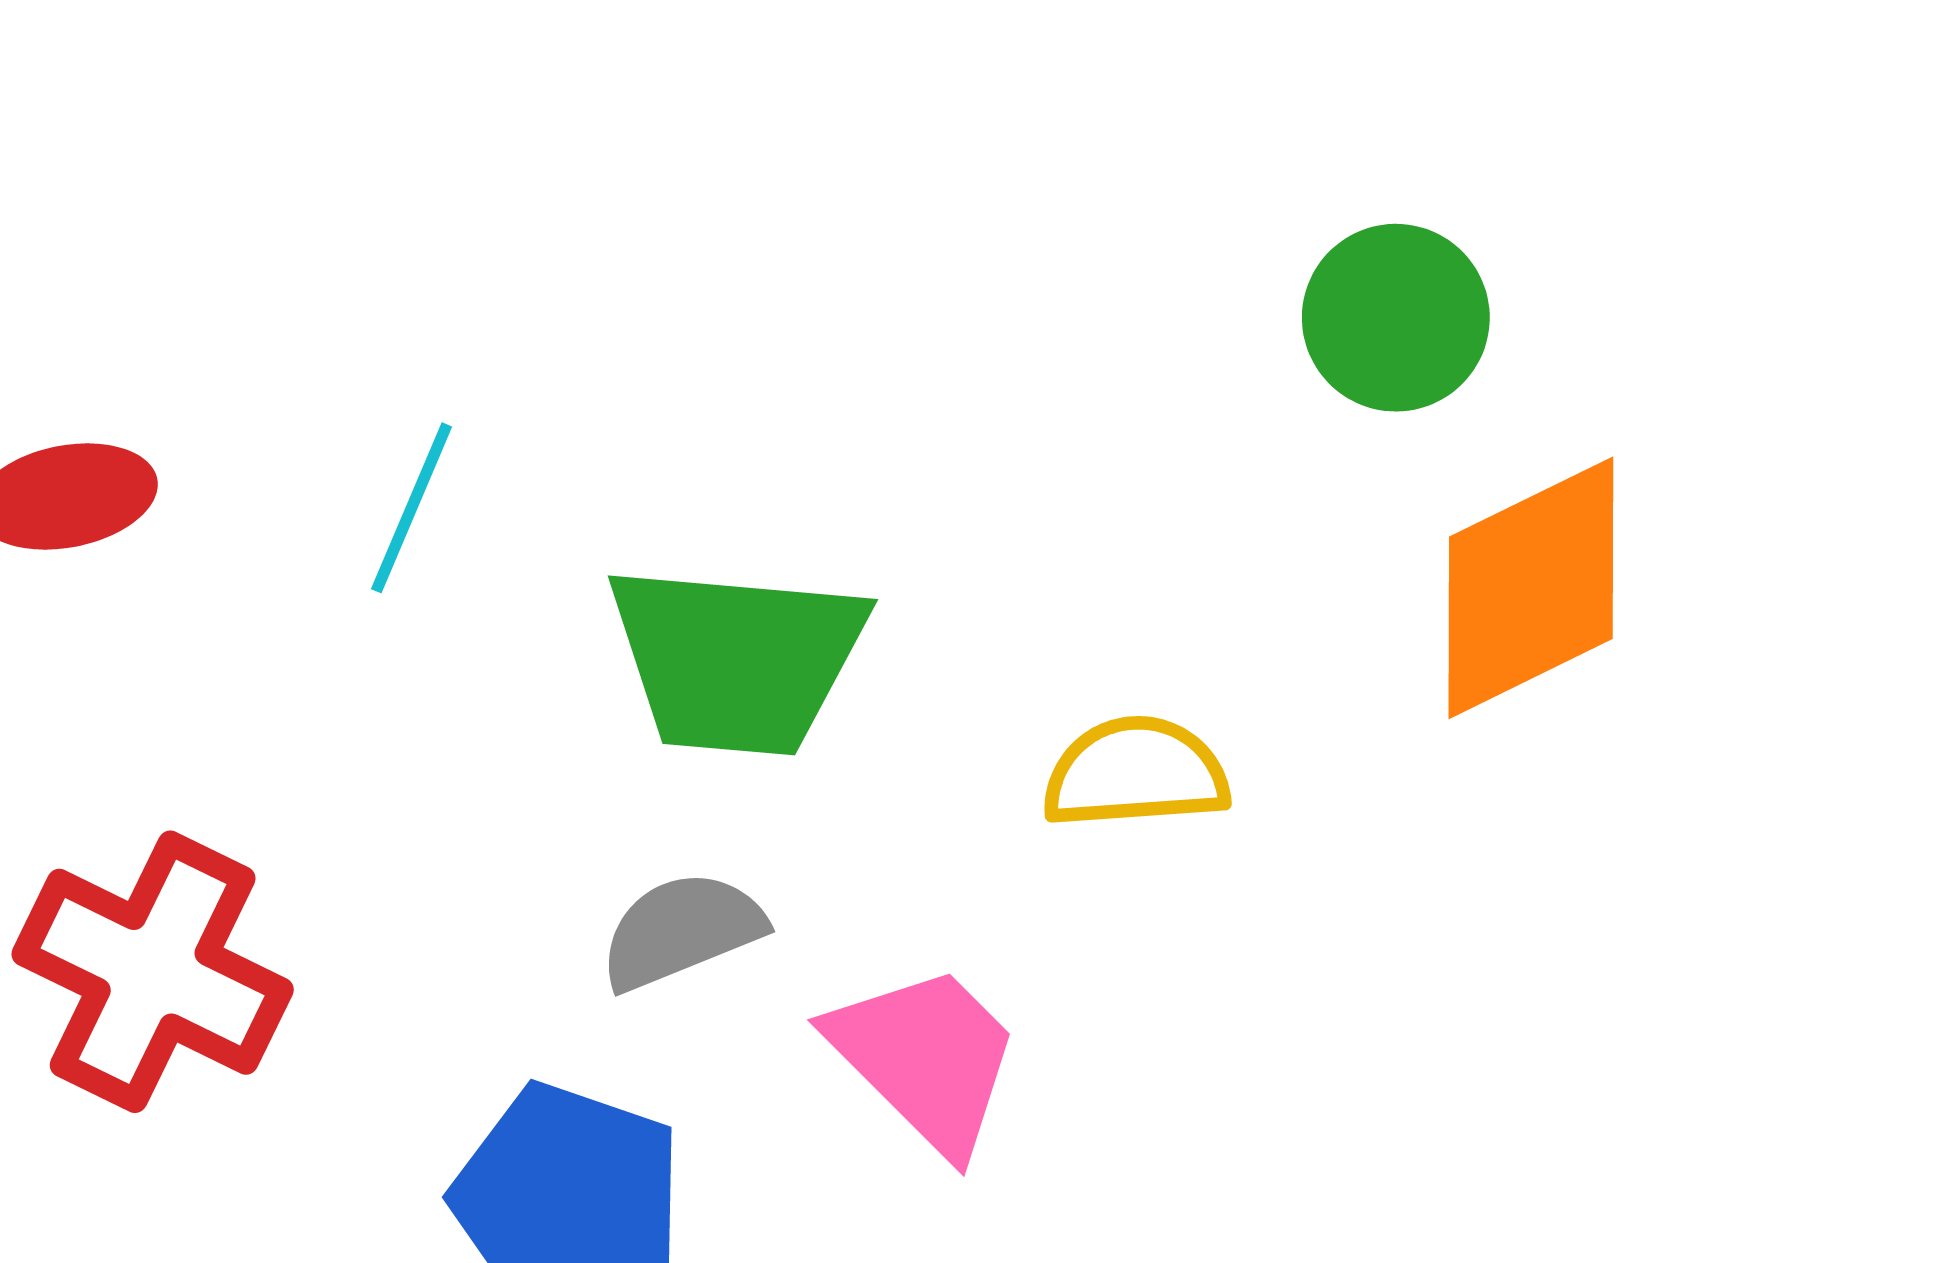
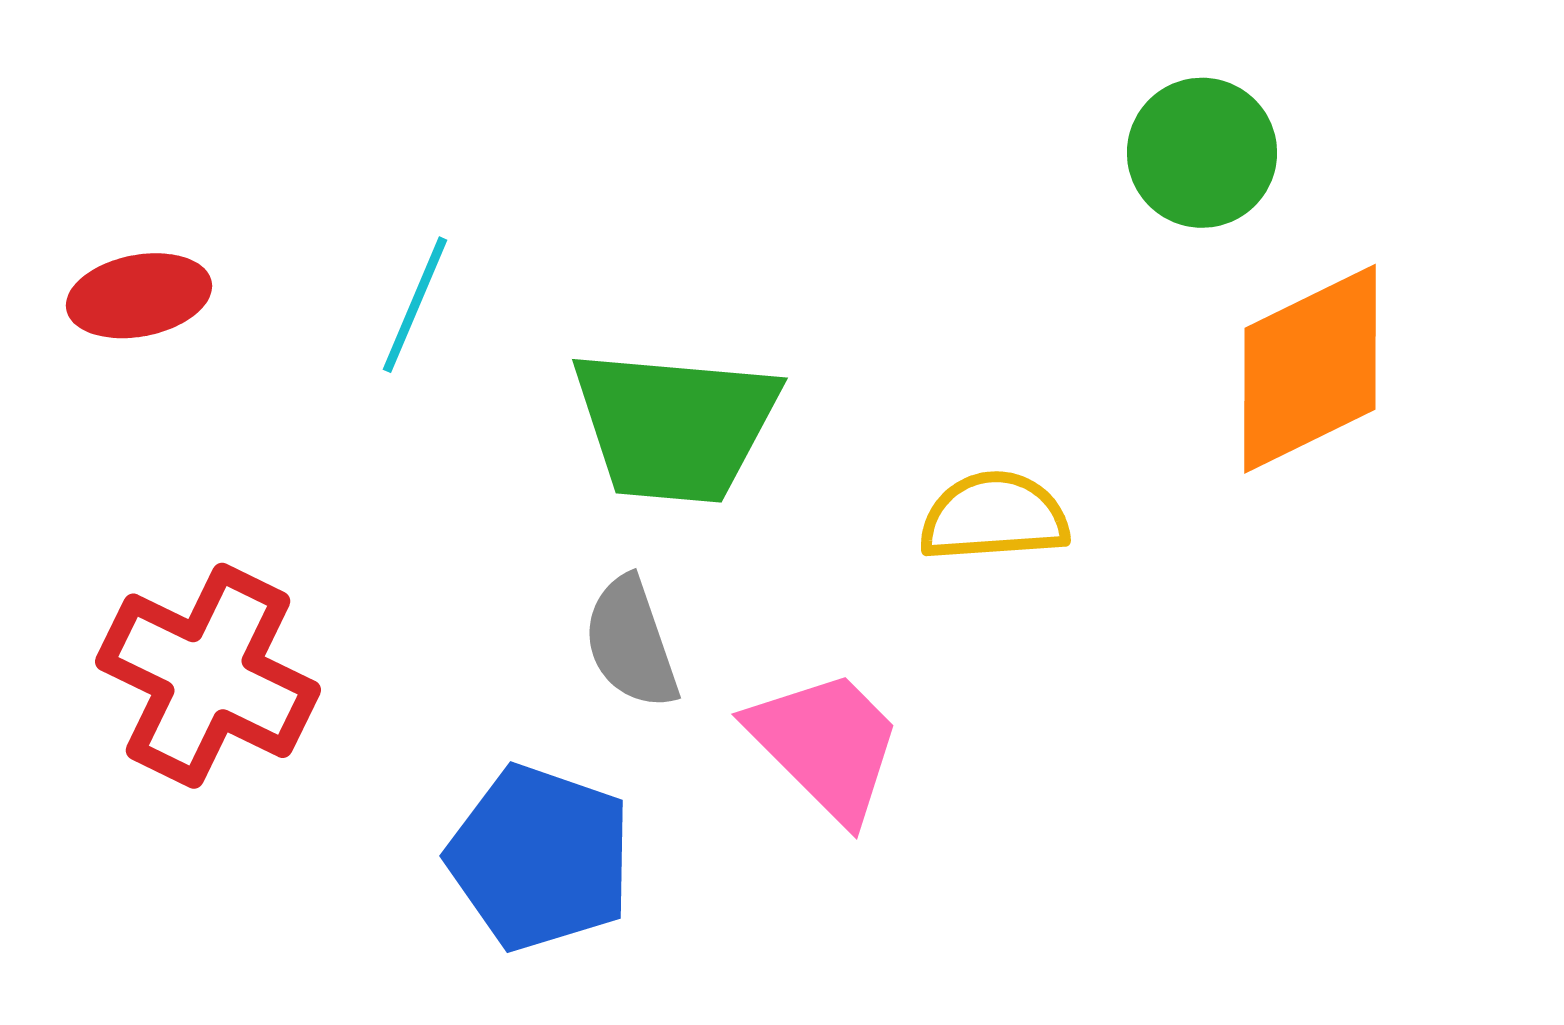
gray semicircle: (682, 931) -> (631, 643), turned -87

